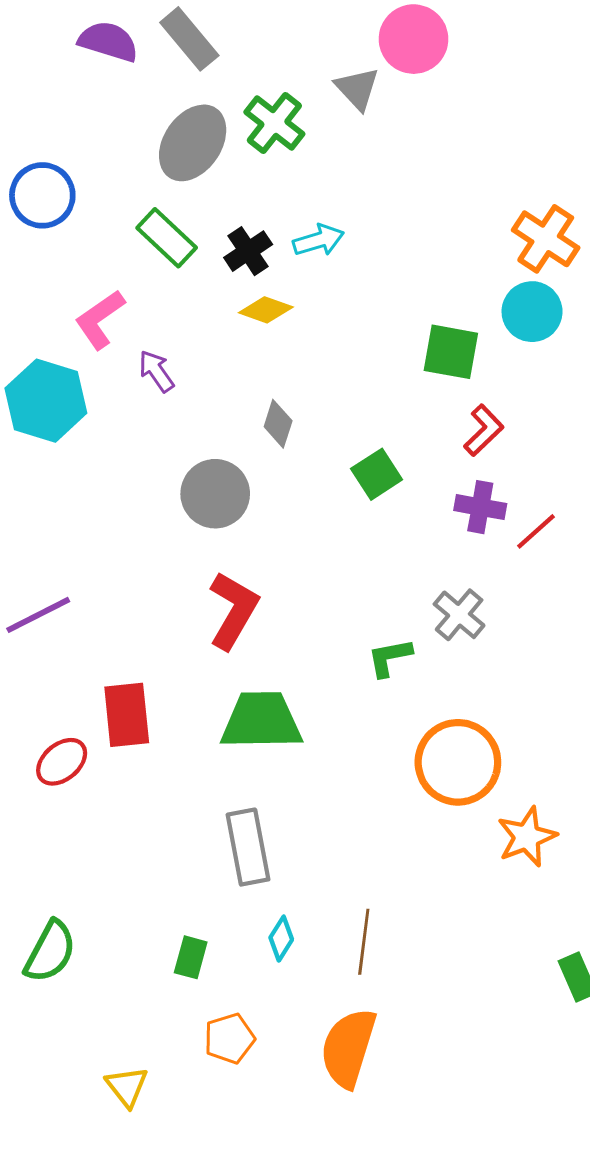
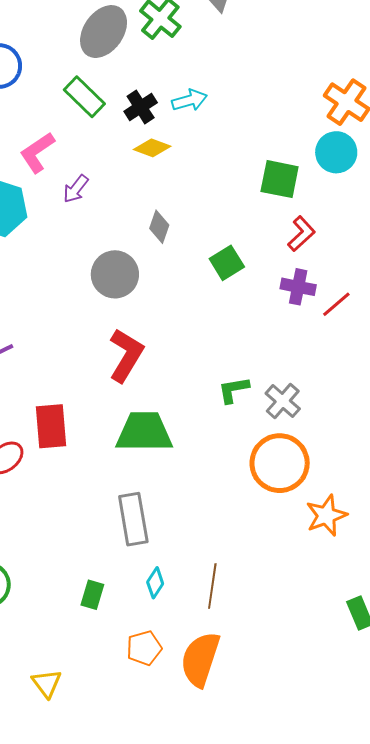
purple arrow: (156, 371) -> (76, 189), turned -108
gray cross: (459, 615) -> (283, 401), moved
orange pentagon: (229, 1039) -> (144, 648), moved

